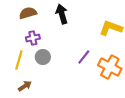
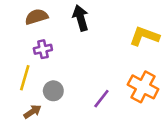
gray circle: (43, 57) -> (53, 91), moved
purple line: (84, 57) -> (101, 99), moved

